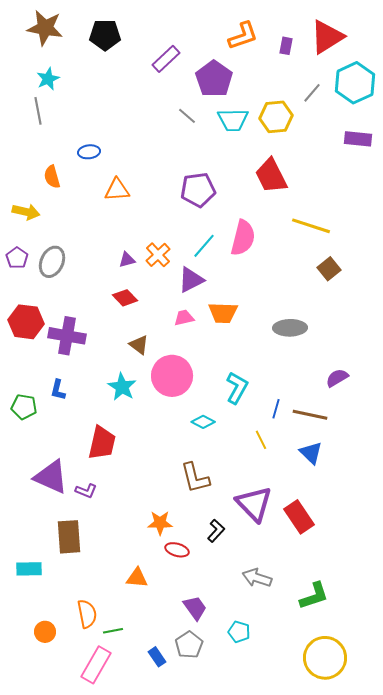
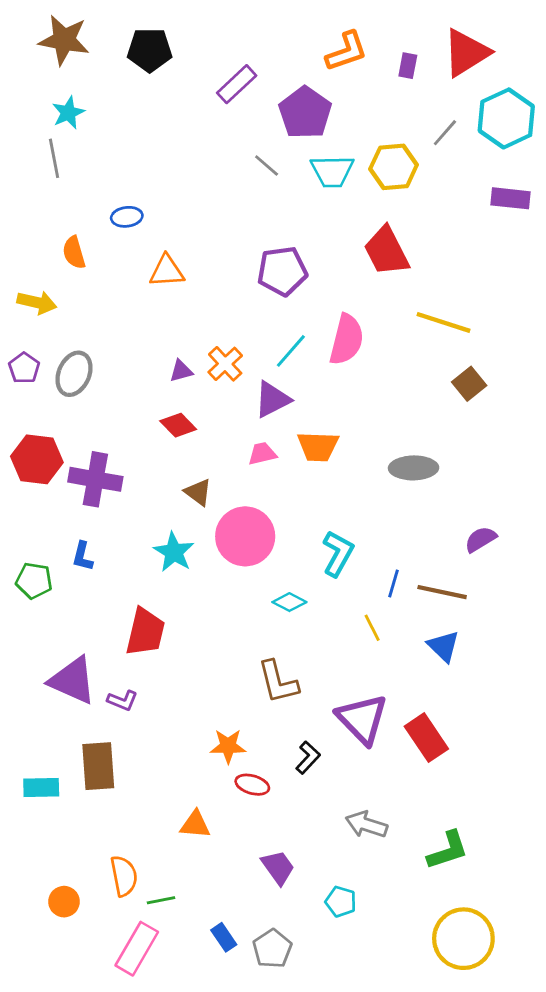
cyan rectangle: (29, 569) -> (41, 787), moved
gray pentagon: (189, 645) -> (272, 949), moved

